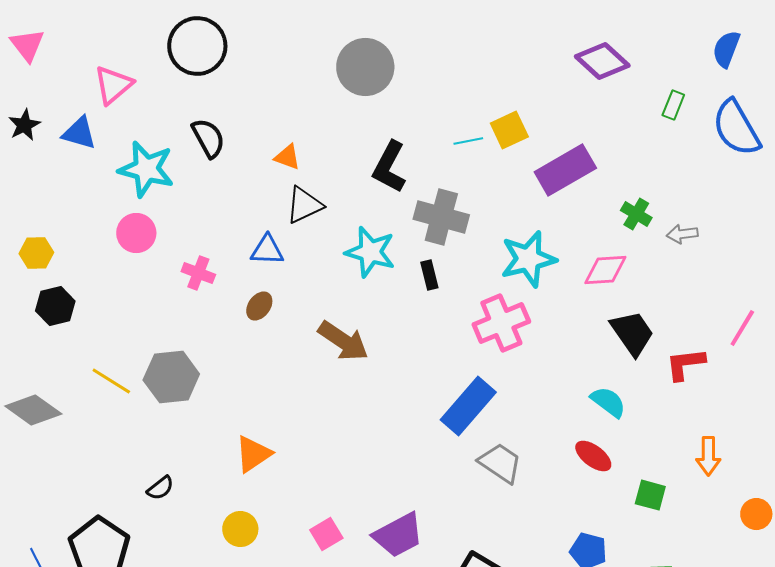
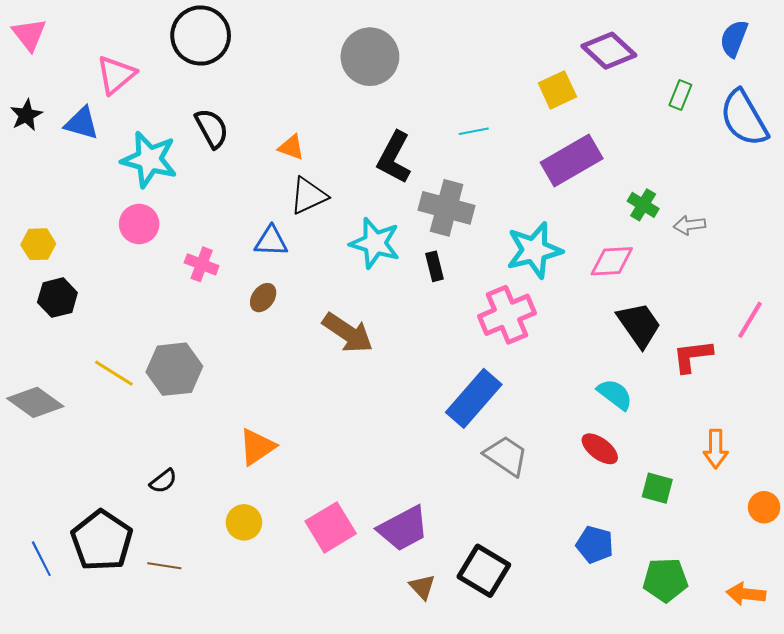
yellow square: (509, 130) -> (557, 90), moved
pink square: (326, 534) -> (331, 527), size x1.5

